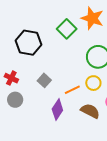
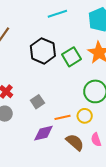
black hexagon: (29, 43) -> (43, 51), moved
purple diamond: (57, 110) -> (43, 133), turned 30

